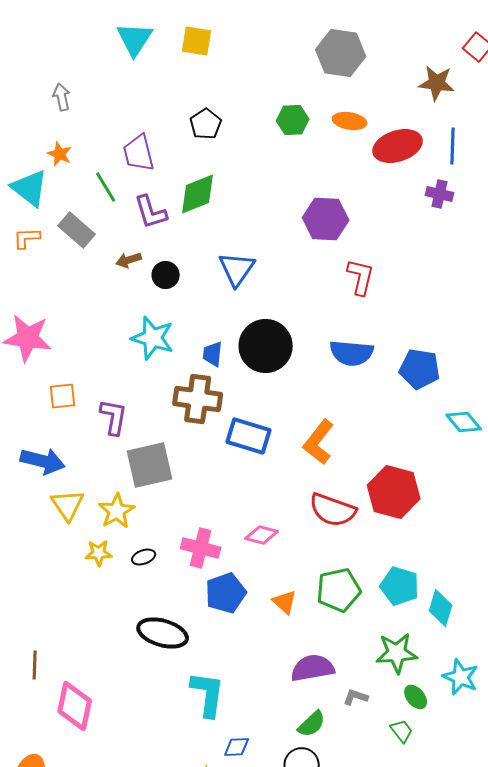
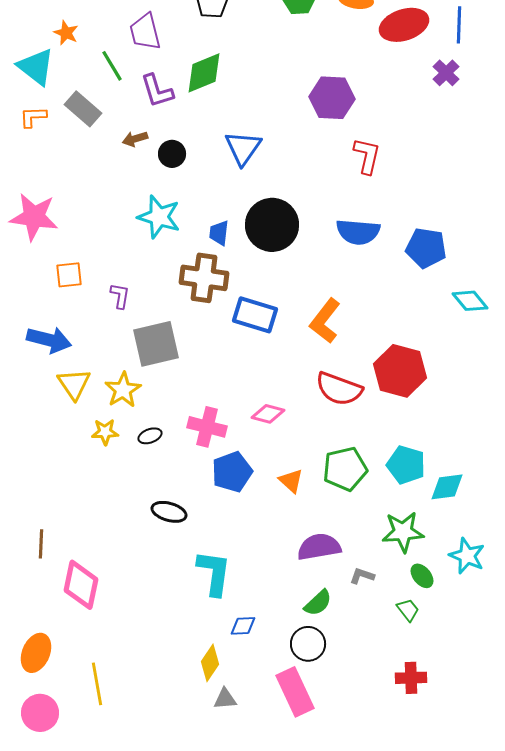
purple cross: (440, 194) -> (446, 73), turned 32
purple L-shape: (114, 417) -> (120, 296), size x0.7
cyan diamond: (441, 608) -> (447, 487), turned 66
black ellipse: (163, 633) -> (169, 512), size x0.7

